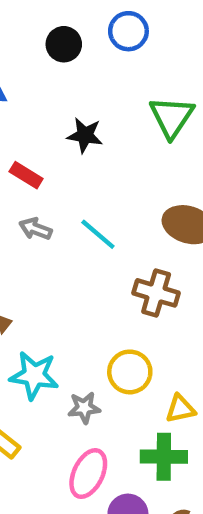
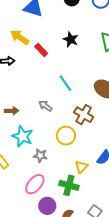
gray arrow: (35, 229) -> (45, 106), moved
yellow circle: (130, 372) -> (66, 136), moved
yellow triangle: (180, 409) -> (81, 167), turned -48

